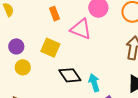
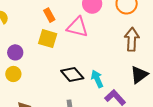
yellow square: (50, 48) -> (48, 39), moved
yellow circle: (23, 67) -> (13, 74), moved

